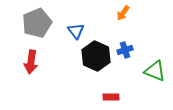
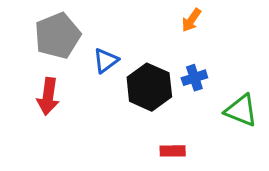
blue triangle: (76, 31) -> (106, 61), moved, turned 30

